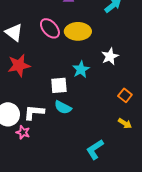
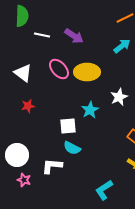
red star: (19, 65) -> (28, 106), size x0.6
white L-shape: (34, 112) -> (52, 166), moved
pink star: (23, 132) -> (24, 180), moved

